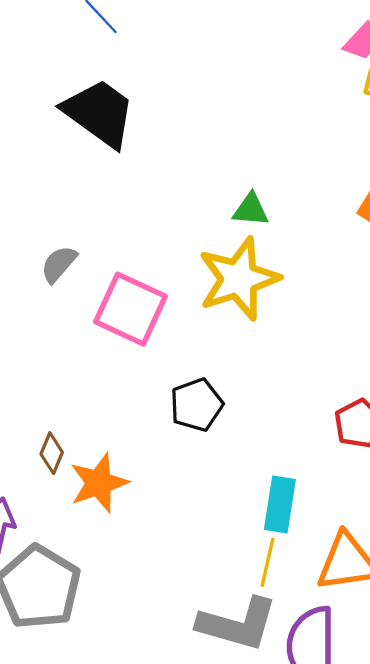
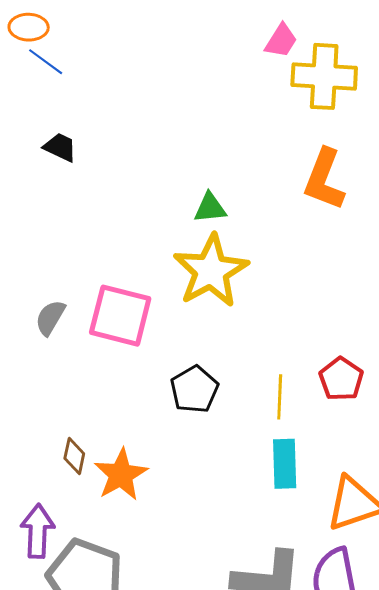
black trapezoid: (99, 113) -> (60, 147), size x0.5
gray semicircle: (59, 264) -> (50, 318), moved
yellow line: (267, 562) -> (280, 397), moved

